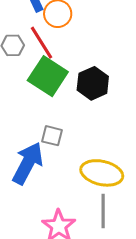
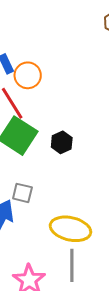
black hexagon: (93, 83) -> (62, 142), size x0.7

